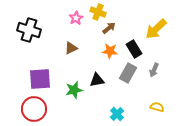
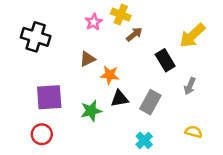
orange star: (110, 51) -> (110, 75), moved
gray rectangle: (128, 73) -> (150, 102), moved
red circle: (34, 109) -> (42, 134), size x0.7

